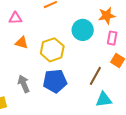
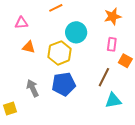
cyan circle: (83, 30) -> (76, 32), moved
pink rectangle: (112, 38) -> (112, 44), moved

